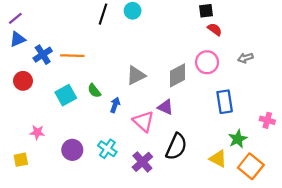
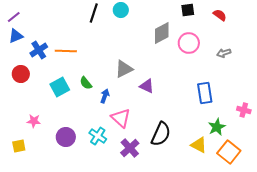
red semicircle: (215, 29) -> (220, 15), moved
pink circle: (207, 62) -> (189, 43), moved
gray diamond: (177, 75) -> (162, 33), moved
purple triangle: (165, 107) -> (147, 86), moved
pink triangle: (143, 121) -> (121, 118), moved

